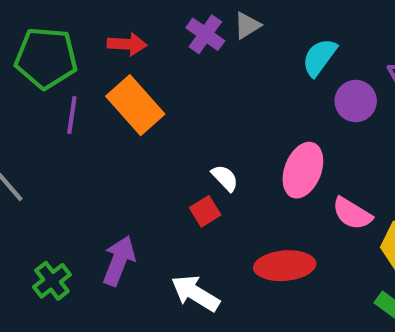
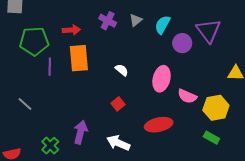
gray triangle: (247, 25) -> (136, 20), moved
orange rectangle: (135, 105) -> (79, 58), turned 44
white semicircle: (225, 178) -> (122, 70), moved

